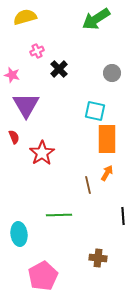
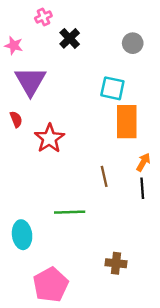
orange arrow: (107, 173) -> (143, 162), moved
black line: (123, 216) -> (142, 188), moved

